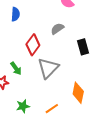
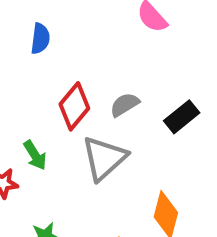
gray semicircle: (57, 29) -> (125, 105), moved
black rectangle: (83, 47) -> (182, 117), turned 63

